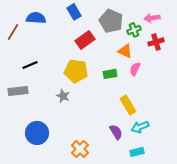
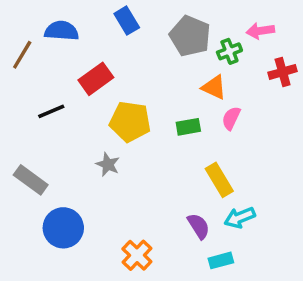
red rectangle: (85, 40) -> (96, 79), moved
red cross: (156, 42) -> (283, 72), moved
gray rectangle: (18, 91) -> (31, 180), moved, turned 42
cyan rectangle: (137, 152) -> (221, 260), moved

